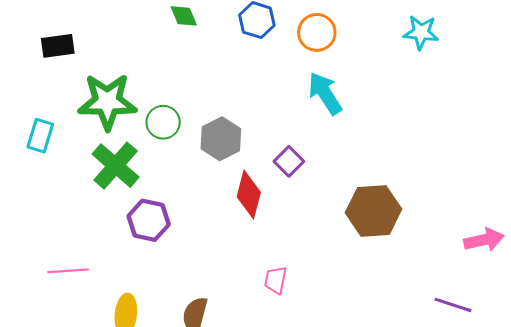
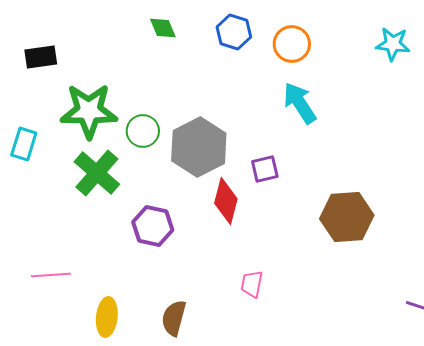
gray hexagon: (221, 139) -> (199, 147), size x1.4
purple square: (289, 161) -> (265, 169), turned 32
purple hexagon: (149, 220) -> (153, 226), moved

